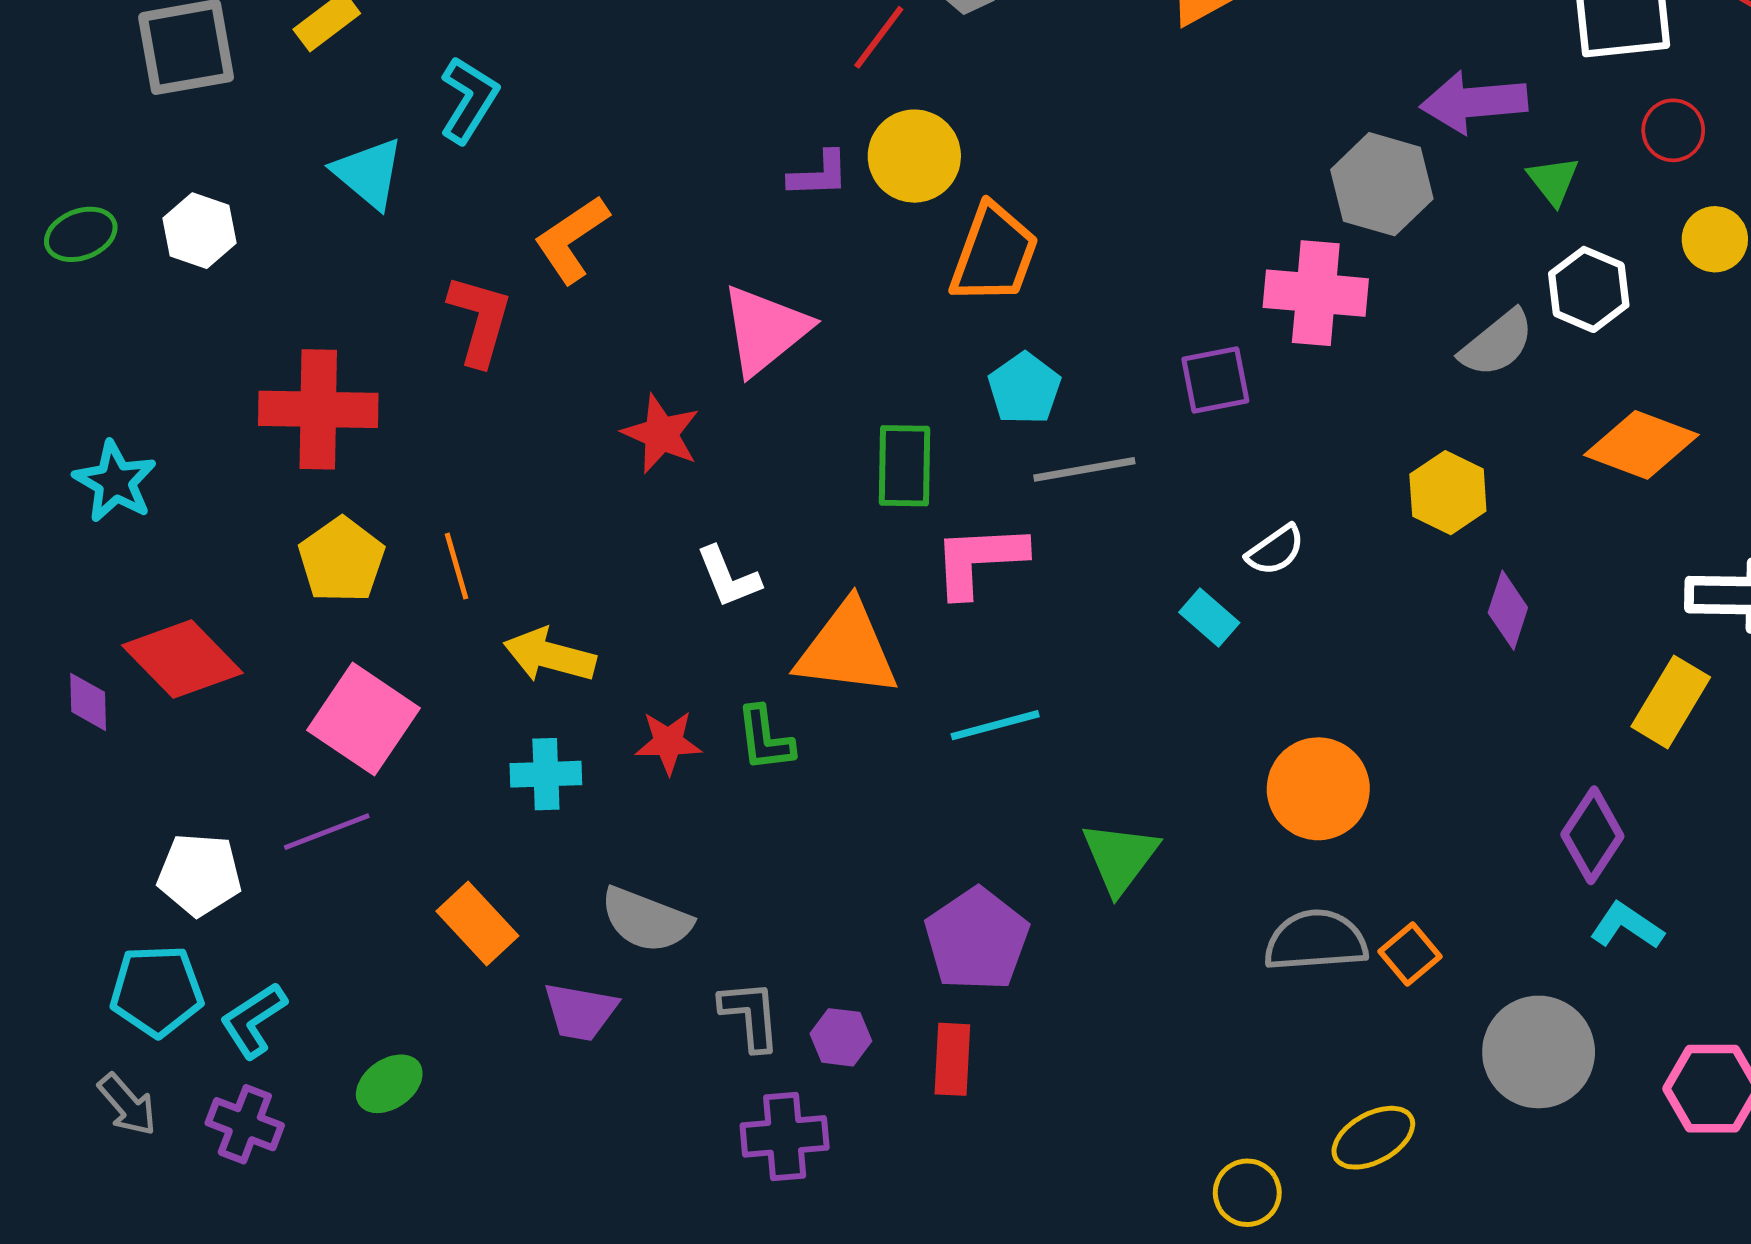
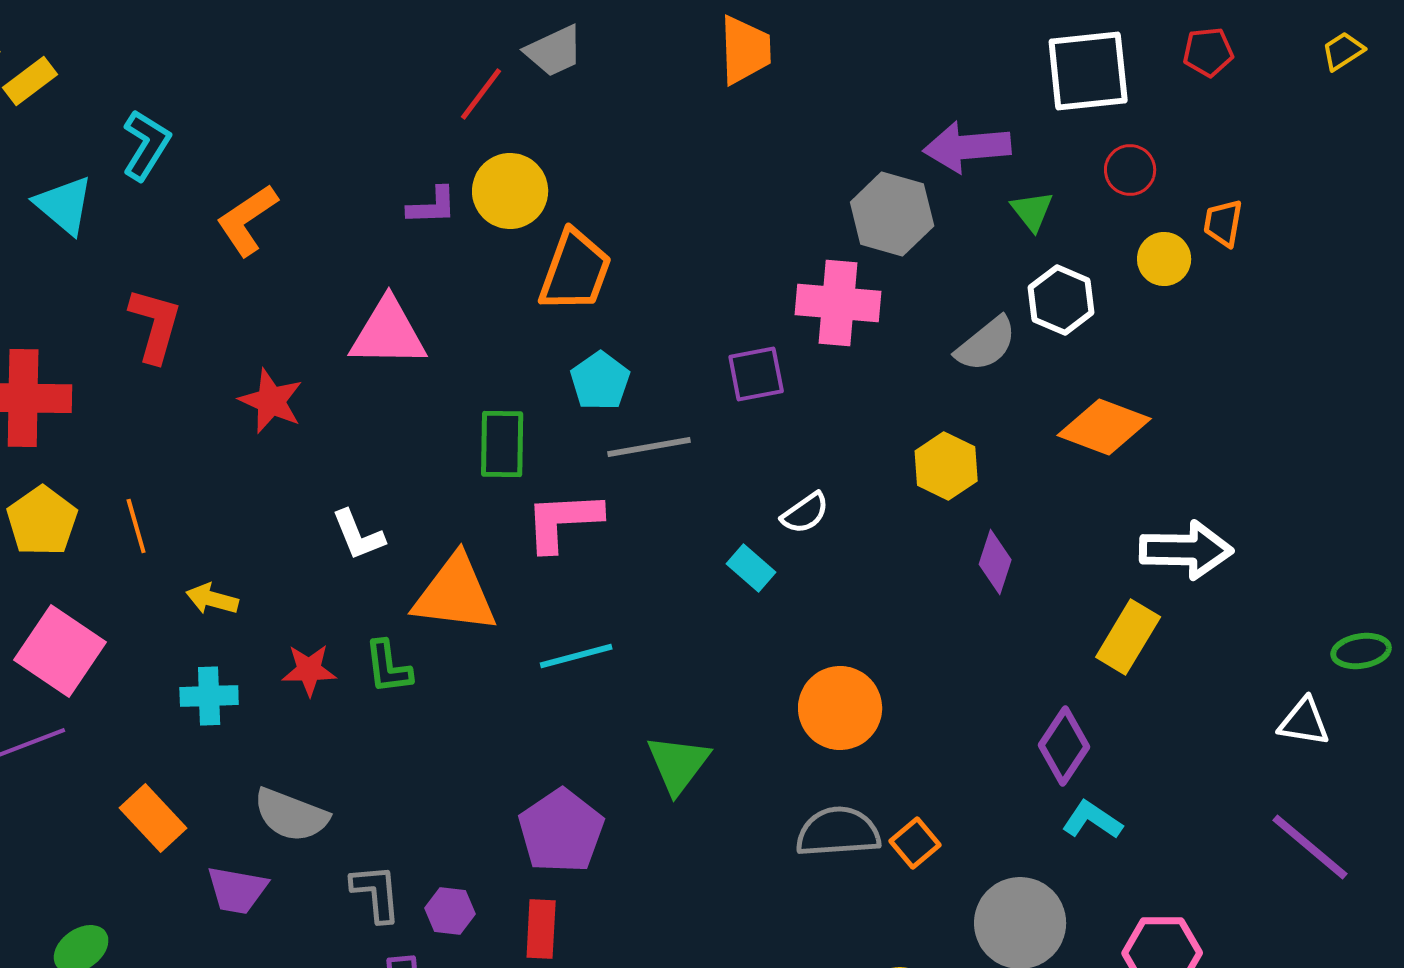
orange L-shape: (572, 239) -> (247, 220), moved
pink triangle: (765, 330) -> (388, 333), turned 40
red star: (661, 434) -> (271, 401), moved
yellow arrow: (550, 655) -> (212, 599), size x0.7

